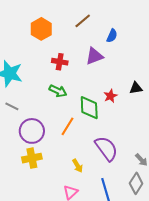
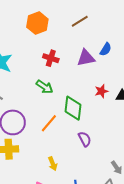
blue semicircle: (112, 36) -> (106, 49), moved
red star: (110, 96) -> (101, 91), moved
purple semicircle: (106, 148) -> (85, 139), moved, size x0.6

